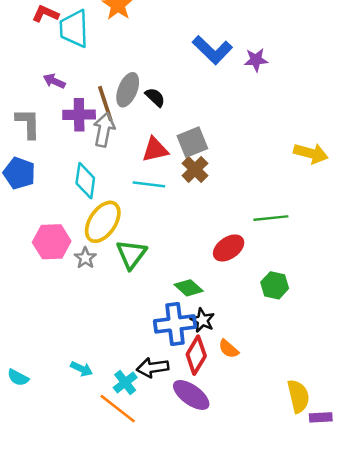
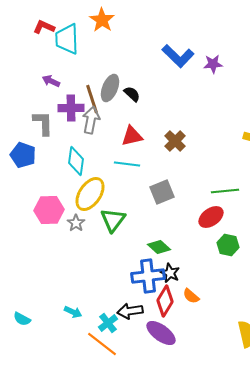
gray L-shape: (28, 123) -> (43, 123), moved
gray square: (192, 142) -> (162, 192), moved
brown cross: (195, 169) -> (175, 141), moved
red ellipse: (229, 248) -> (211, 217), moved

